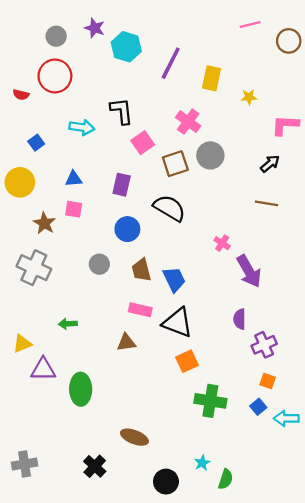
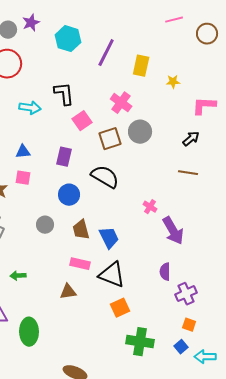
purple star: (95, 28) -> (31, 23), moved, turned 30

